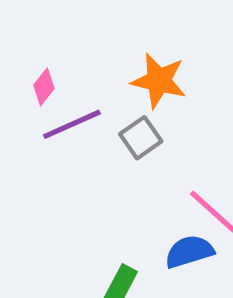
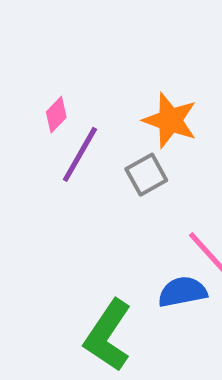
purple line: (72, 124) -> (80, 154), turned -42

